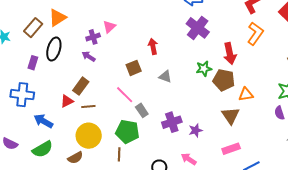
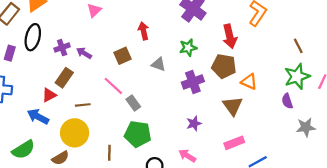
purple cross: (93, 37) -> (62, 48), moved
purple arrow: (89, 56) -> (84, 53), moved
green star: (204, 69) -> (188, 48), moved
orange triangle: (246, 94) -> (249, 82), turned 35
brown line: (88, 107) -> (83, 105), moved
blue arrow: (43, 121) -> (38, 117), moved
purple cross: (172, 122) -> (193, 82), moved
green pentagon: (127, 132) -> (138, 134), moved

